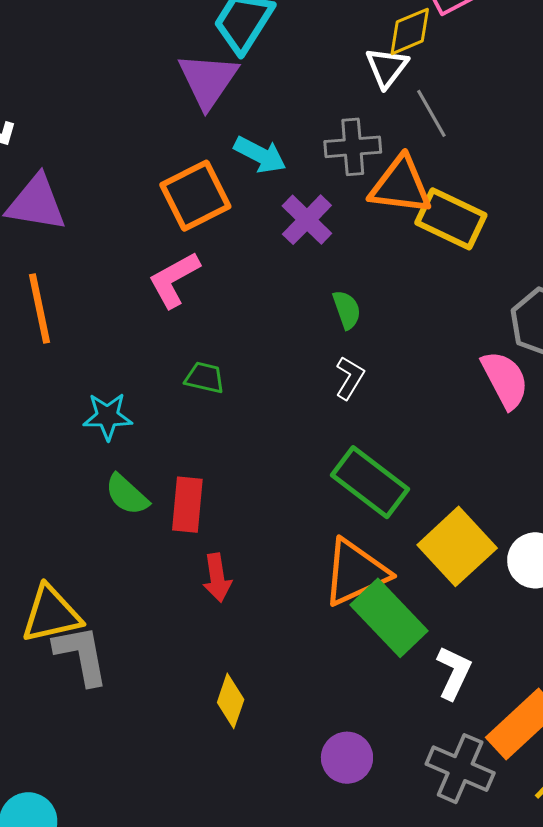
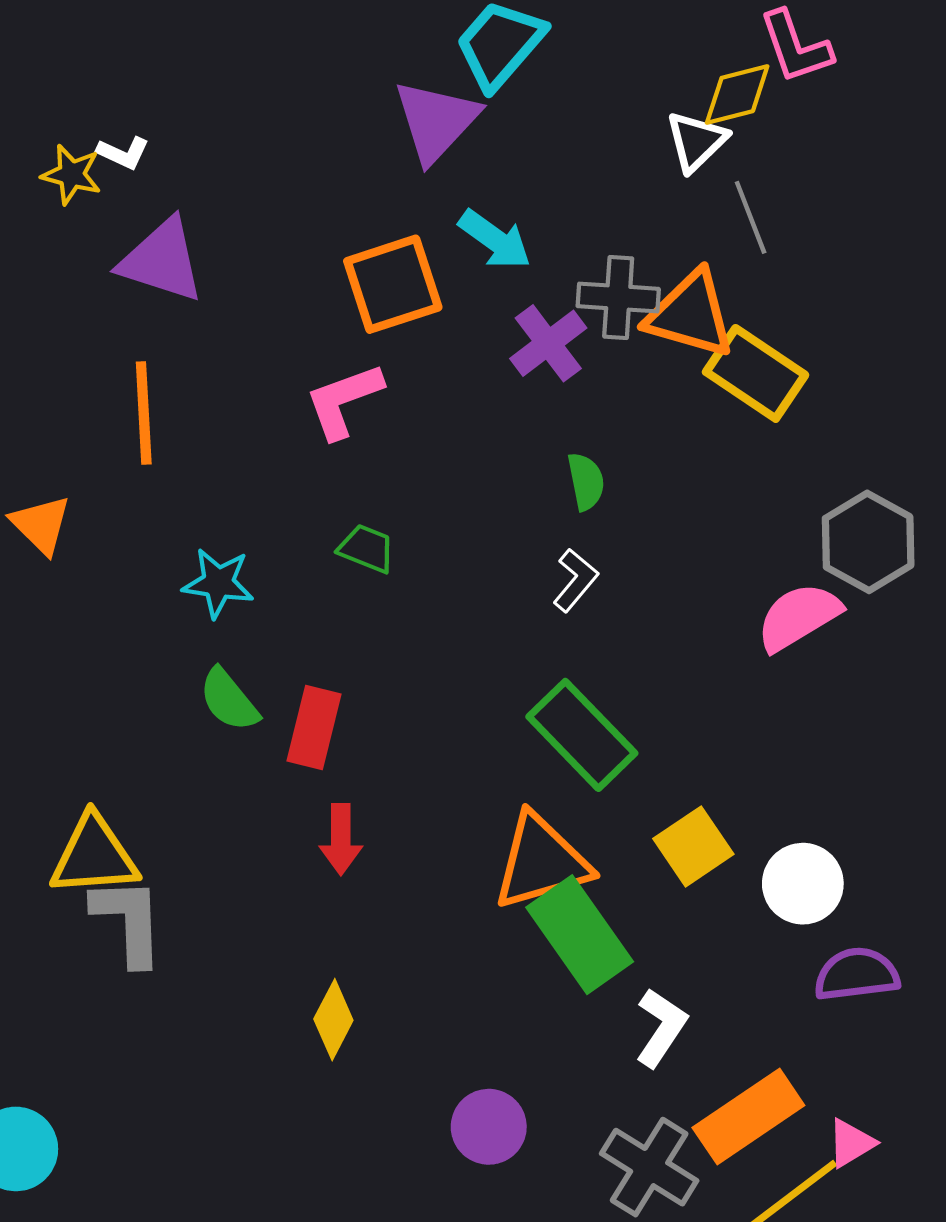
gray cross: (353, 147) -> (618, 297), moved
pink semicircle: (505, 380) -> (799, 617), turned -102
yellow square: (457, 546) -> (693, 846), size x0.7

